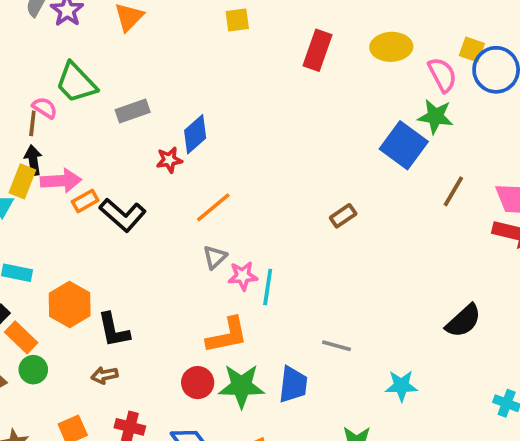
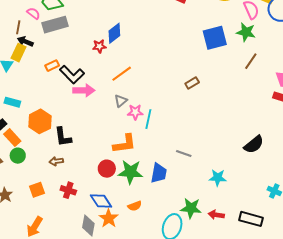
gray rectangle: (133, 111) -> (55, 25), moved, size x1.4
brown line: (32, 123) -> (18, 27), moved
blue square: (404, 145) -> (215, 38), moved, turned 35
black arrow: (33, 160) -> (25, 41), turned -63
pink arrow: (61, 181) -> (84, 90), moved
brown line: (453, 191) -> (251, 61), moved

